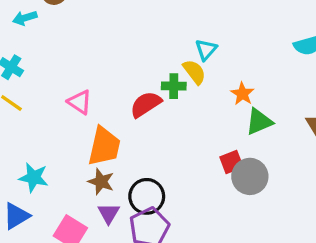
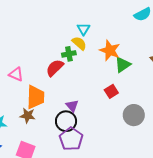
orange star: (242, 94) -> (110, 50), size x1.5
gray circle: (250, 176) -> (134, 115), moved
brown star: (101, 182) -> (28, 116), moved
purple triangle: (109, 213) -> (72, 106), moved

